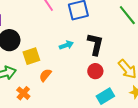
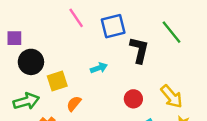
black L-shape: (95, 44) -> (139, 50), moved

